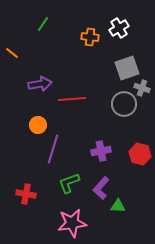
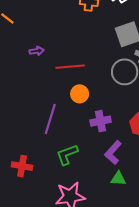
purple arrow: (40, 84) -> (37, 51), size x0.6
orange circle: (38, 125) -> (80, 94), moved
purple L-shape: (101, 188) -> (113, 152), moved

